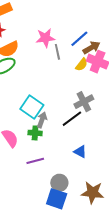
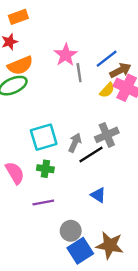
pink star: (45, 38) -> (66, 55), turned -30
cyan square: (32, 107) -> (44, 137), turned 35
gray arrow: (42, 120) -> (75, 143), moved
blue square: (57, 199) -> (80, 251), moved, turned 35

